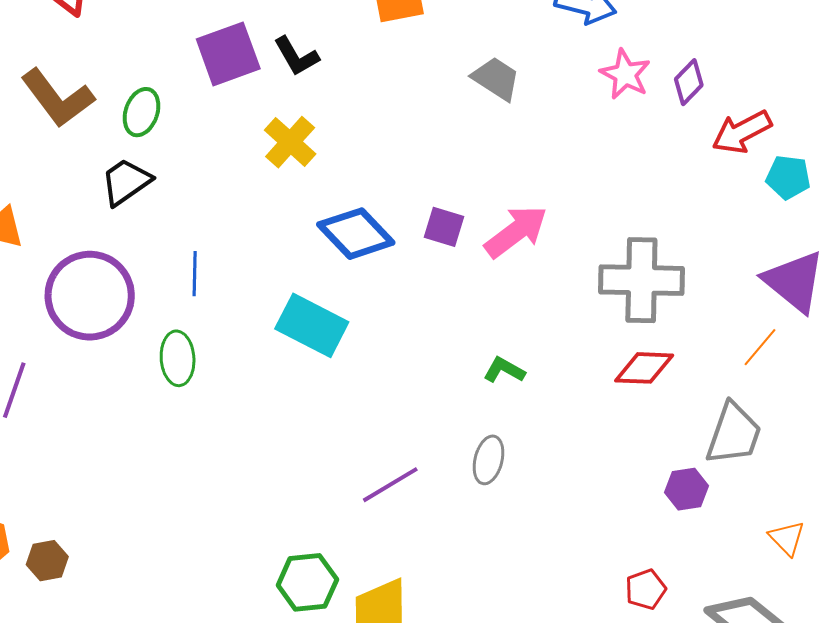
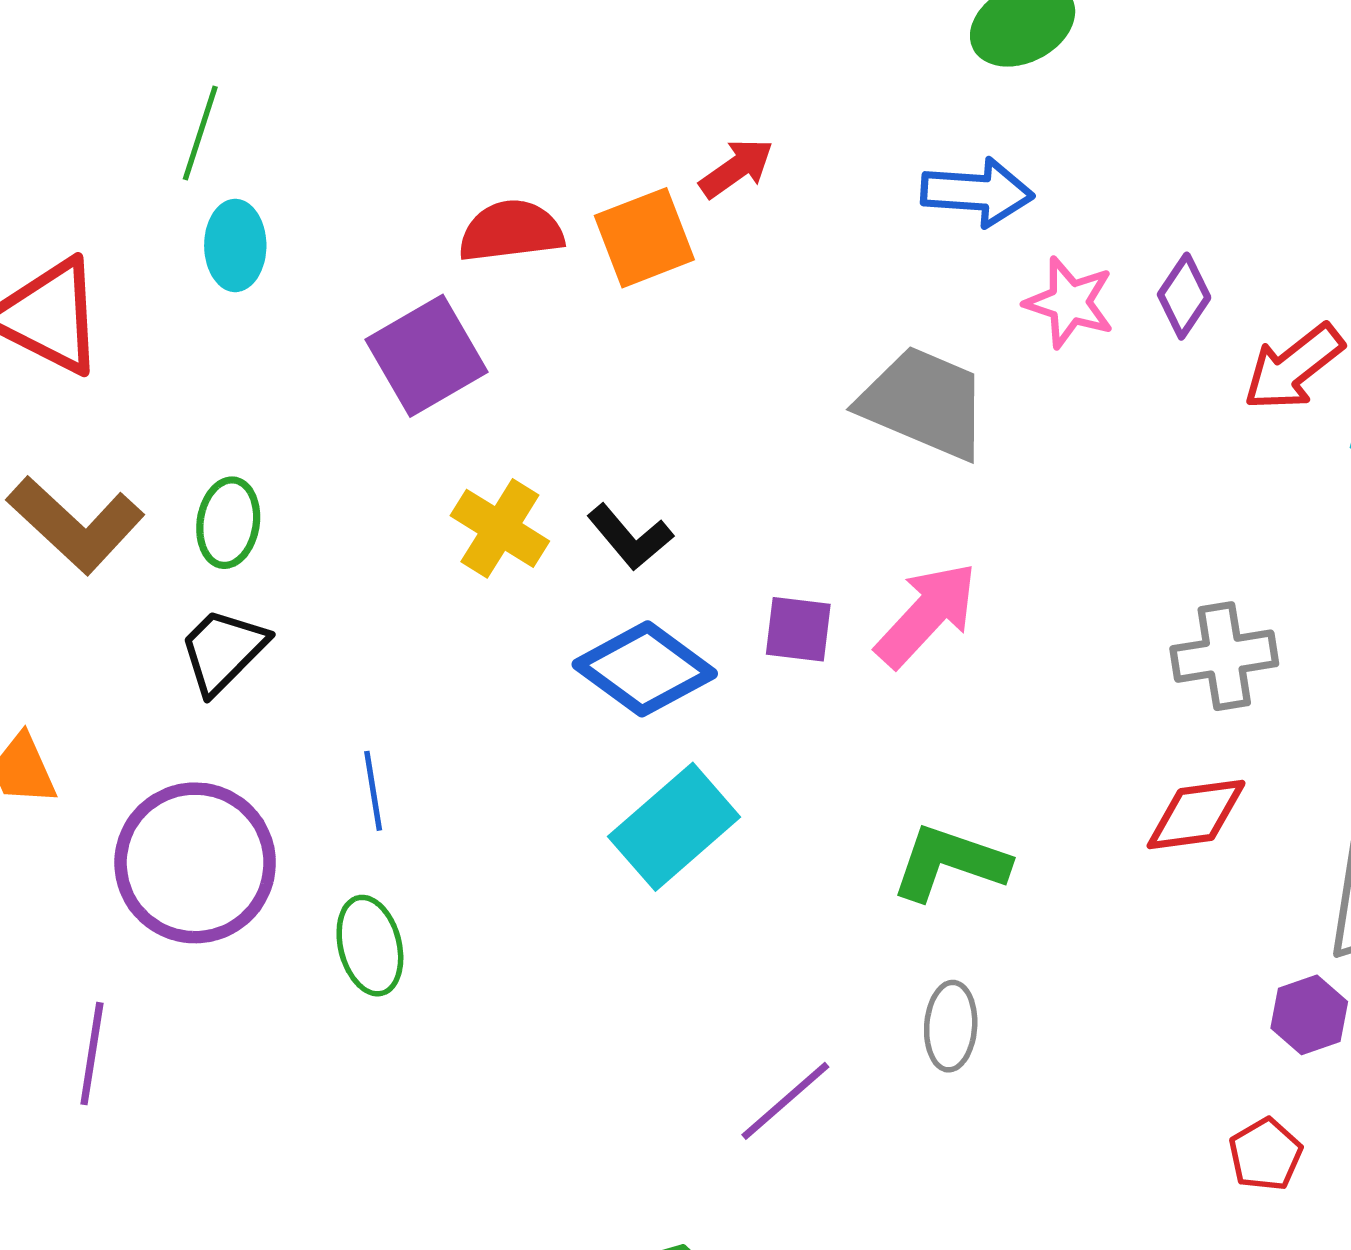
purple square: (228, 54) -> (426, 356), moved
black L-shape: (296, 56) -> (630, 537), moved
gray trapezoid: (496, 79) -> (924, 403), moved, size x1.5
gray cross: (641, 280) -> (1224, 656), moved, size x0.7
cyan rectangle: (312, 325) -> (674, 827), moved, turned -58
green L-shape: (504, 370) -> (950, 863), size x1.6
red pentagon: (646, 589) -> (1265, 1155), moved

